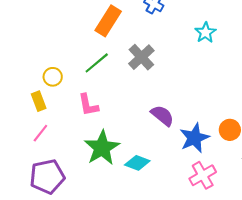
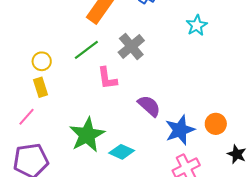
yellow rectangle: (39, 101) -> (41, 87), moved
pink L-shape: (88, 105) -> (107, 78), moved

